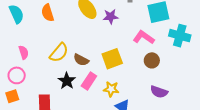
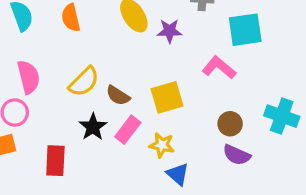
cyan cross: (180, 36) -> (282, 116), moved
pink semicircle: (24, 52) -> (28, 77), size x1.5
brown circle: (152, 60) -> (230, 124), moved

